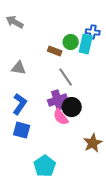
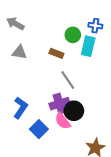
blue cross: (93, 32) -> (95, 26), moved
green circle: (71, 42) -> (73, 35), moved
gray triangle: (19, 68) -> (19, 52), moved
blue square: (22, 130) -> (39, 129), moved, turned 30

